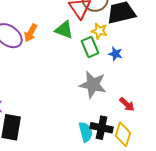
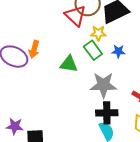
green triangle: (64, 30) -> (69, 64), moved
black cross: (102, 128) -> (107, 113), moved

